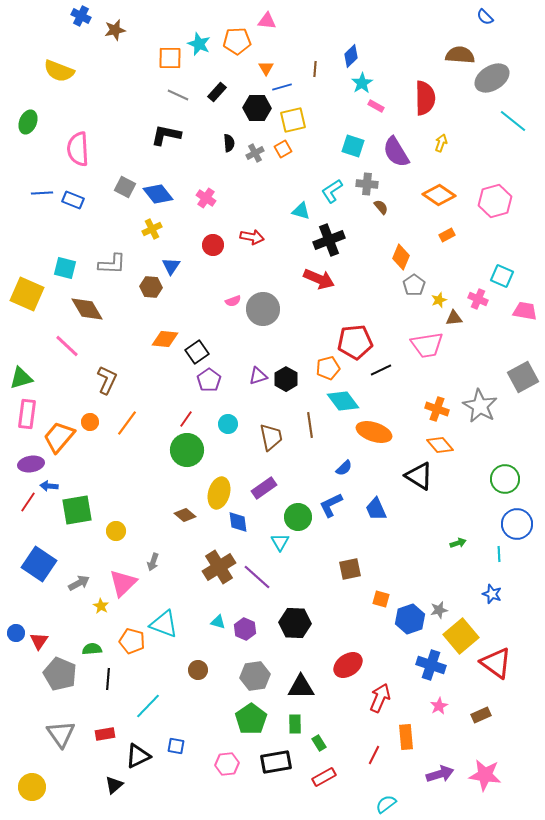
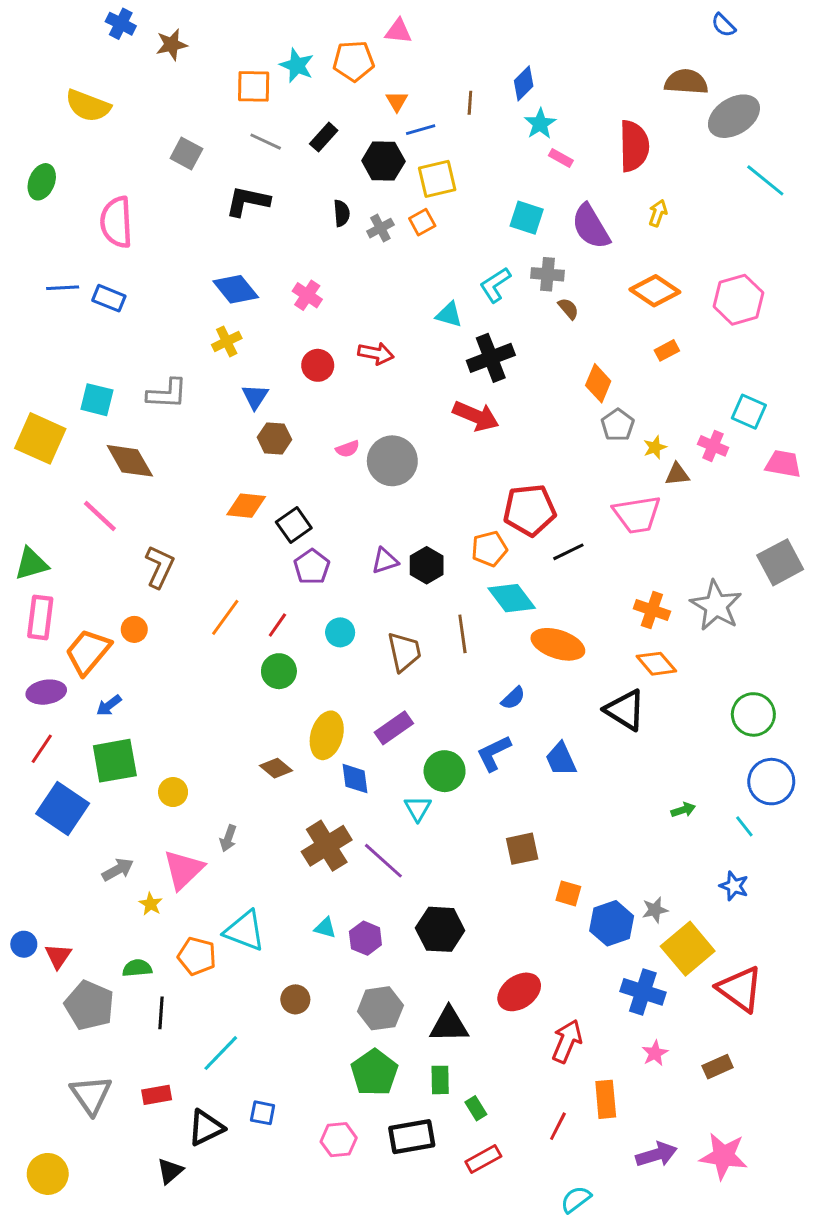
gray square: (125, 187) -> (186, 153), moved
brown hexagon: (151, 287) -> (274, 438), moved
orange line: (127, 423) -> (225, 617), moved
green circle: (187, 450) -> (279, 671), size x0.7
blue arrow: (49, 486) -> (109, 705), moved, turned -42
cyan line: (499, 554) -> (744, 826), turned -35
blue square: (39, 564) -> (63, 808), moved

